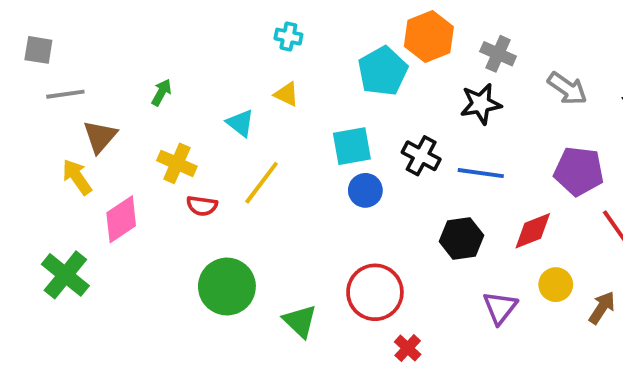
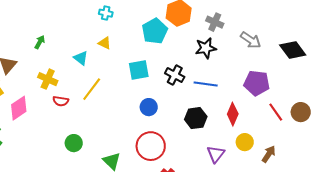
blue circle: (365, 190) -> (149, 107), moved
red diamond: (533, 231) -> (233, 114), turned -45
green circle: (227, 287) -> (74, 143), size x0.6

